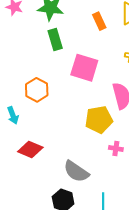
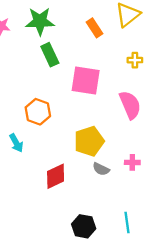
yellow pentagon: (99, 120) -> (89, 141), moved
red diamond: (30, 149) -> (56, 176), moved, turned -40
gray semicircle: (76, 171) -> (101, 169), moved, size x0.6

